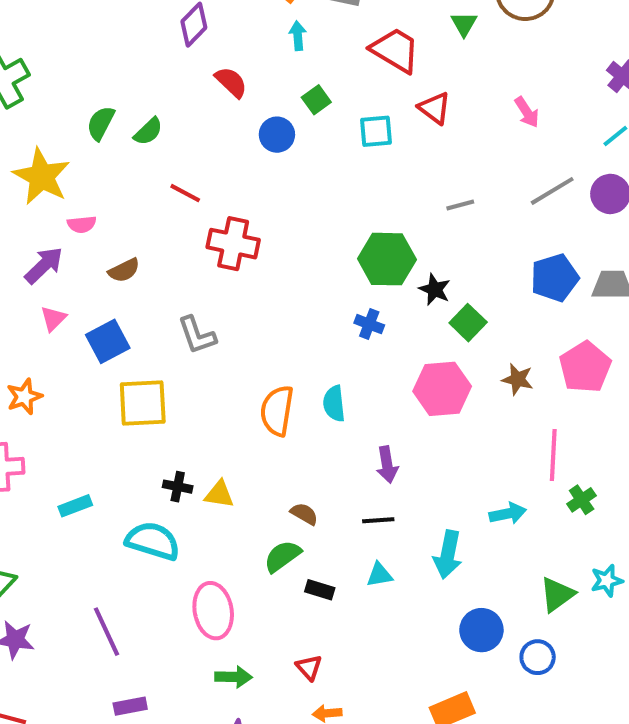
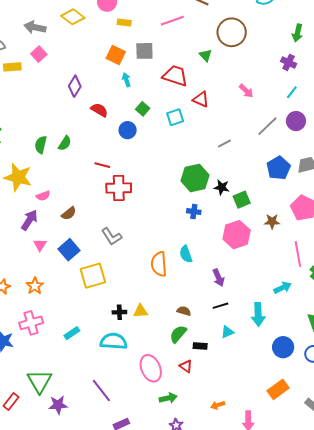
red line: (185, 193) -> (102, 165), moved
green square: (468, 323) -> (242, 200), turned 36
red triangle: (309, 667) -> (186, 366), moved

